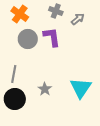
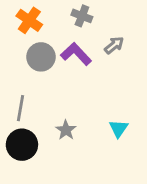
gray arrow: (78, 19) -> (114, 45), moved
purple L-shape: (52, 37) -> (76, 54), turned -35
cyan triangle: (81, 88) -> (118, 129), size x0.6

